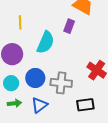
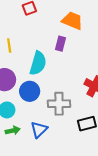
blue circle: (35, 78) -> (30, 91), moved

